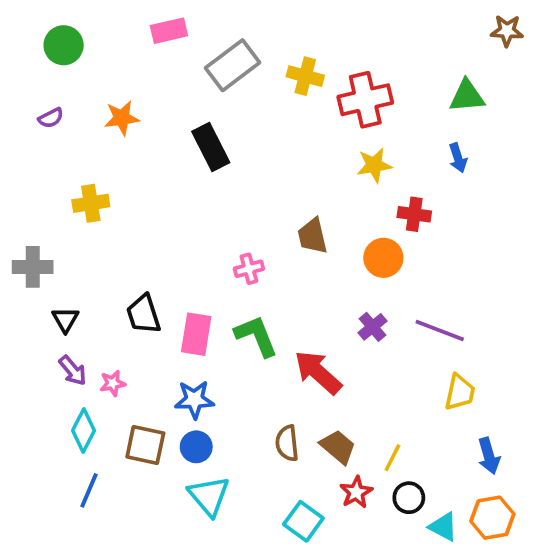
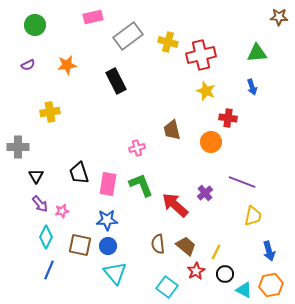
yellow star: (374, 165) -> (206, 91), turned 30
purple cross: (372, 327) -> (205, 193), moved

